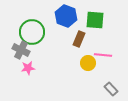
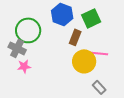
green square: (95, 20) -> (91, 18), turned -30
yellow circle: (88, 63) -> (84, 61), size x1.5
gray rectangle: (111, 89) -> (99, 87), moved

